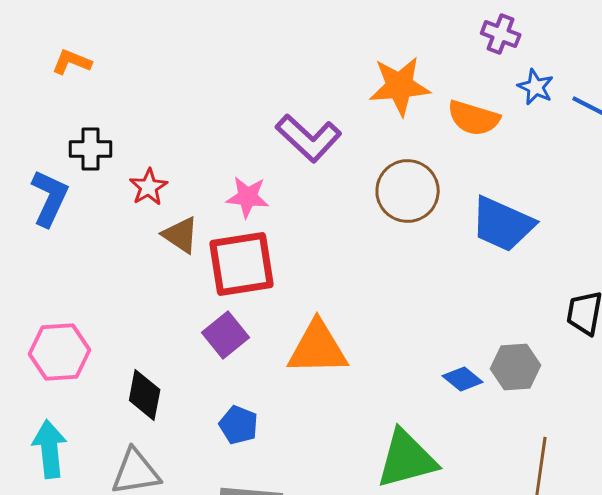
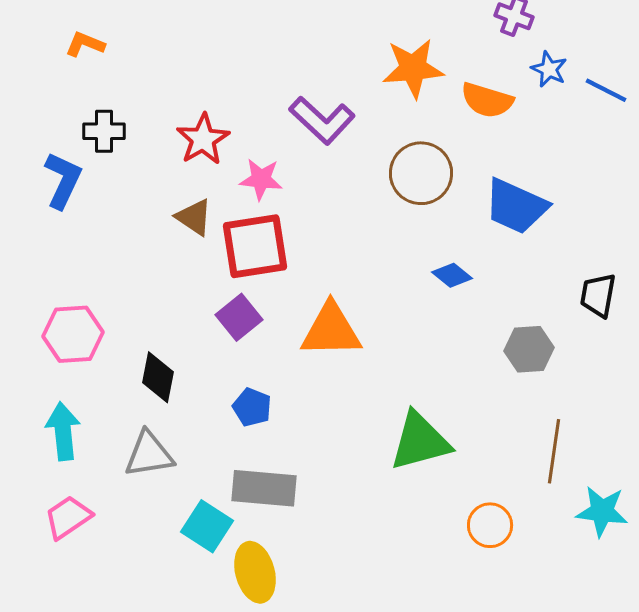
red star: (149, 187) -> (203, 139), moved, size x1.4
blue diamond: (463, 379) -> (452, 275), moved

